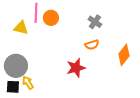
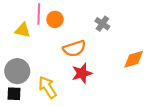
orange semicircle: (92, 45) -> (74, 48), moved, size x1.5
orange diamond: (124, 55) -> (134, 59), turned 35
yellow arrow: (28, 83) -> (47, 87), moved, size x1.5

